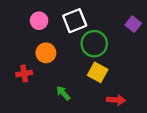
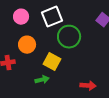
yellow square: (98, 72) -> (52, 62), moved
green arrow: (63, 93) -> (42, 80), turned 120

